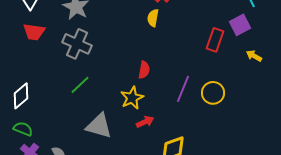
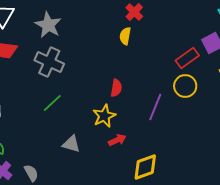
red rectangle: (215, 40) -> (187, 58), turned 35
yellow circle: (213, 93) -> (185, 86), moved
gray triangle: (99, 126) -> (71, 144), size x0.7

